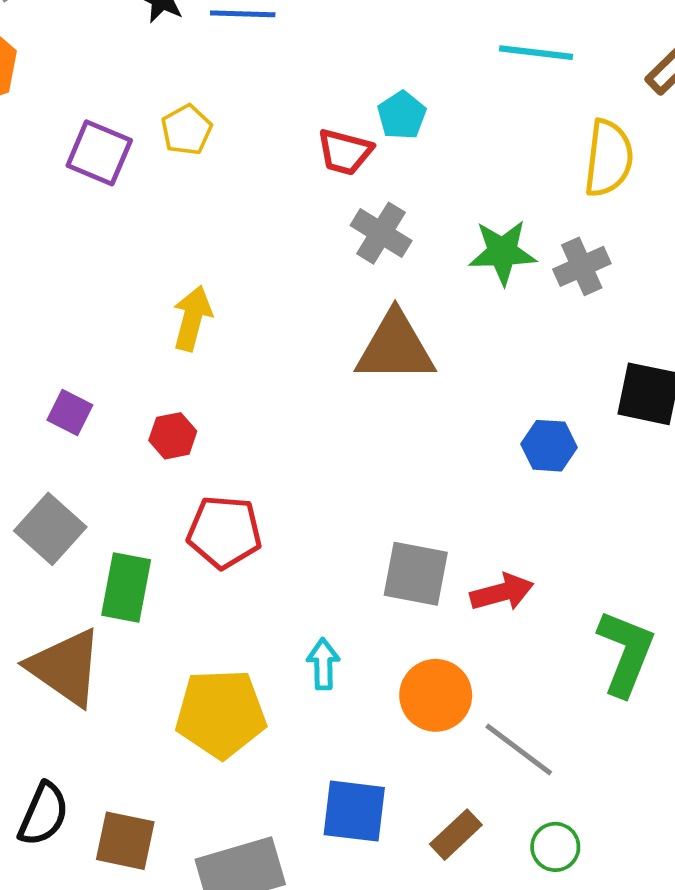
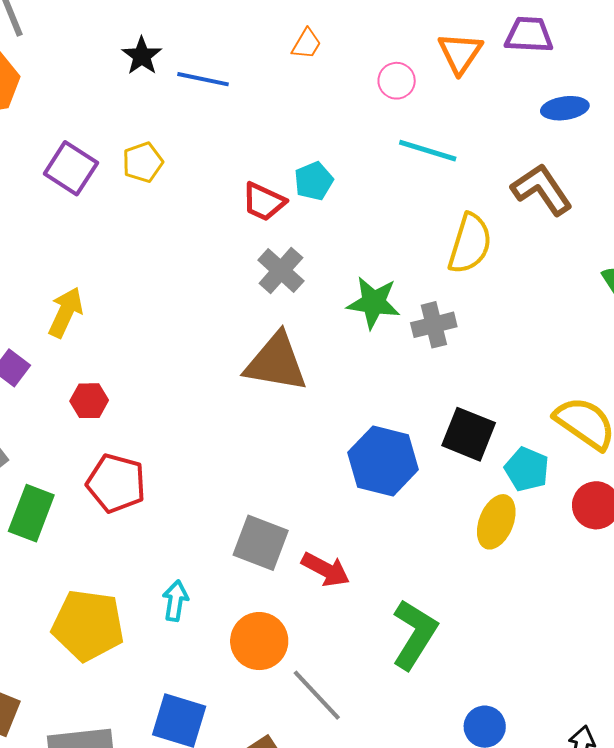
yellow arrow: (192, 318) -> (66, 312), moved
blue hexagon: (549, 446) -> (383, 461), size x1.6
red arrow: (502, 592) -> (326, 569), turned 33

